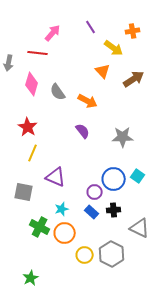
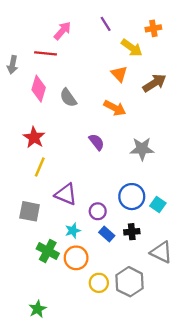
orange arrow: (88, 101) -> (115, 108), moved
cyan square: (138, 176) -> (158, 204), moved
purple circle: (95, 192) -> (98, 211), moved

